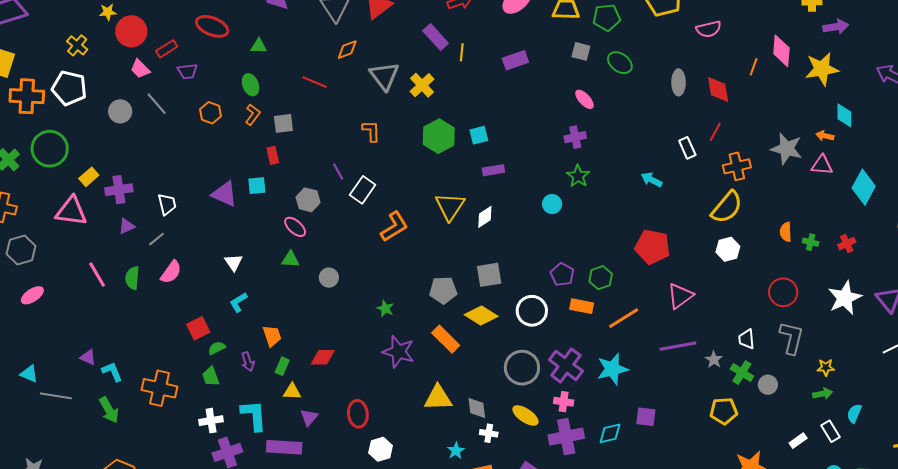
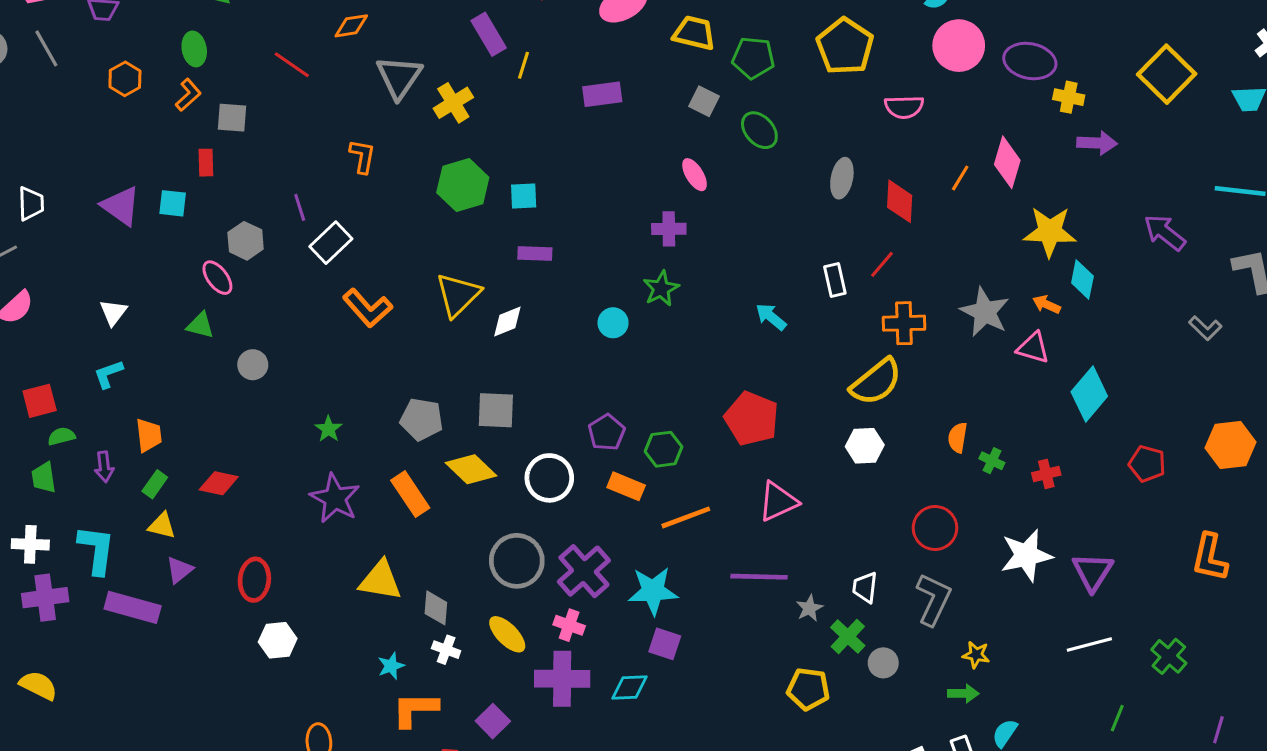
yellow star: (822, 69) -> (1050, 232), moved
orange L-shape: (394, 227) -> (368, 308), turned 68
purple square: (646, 417) -> (665, 644), moved

